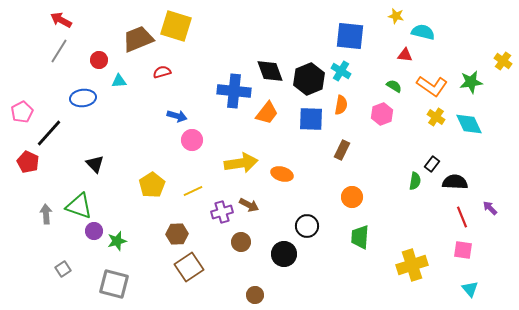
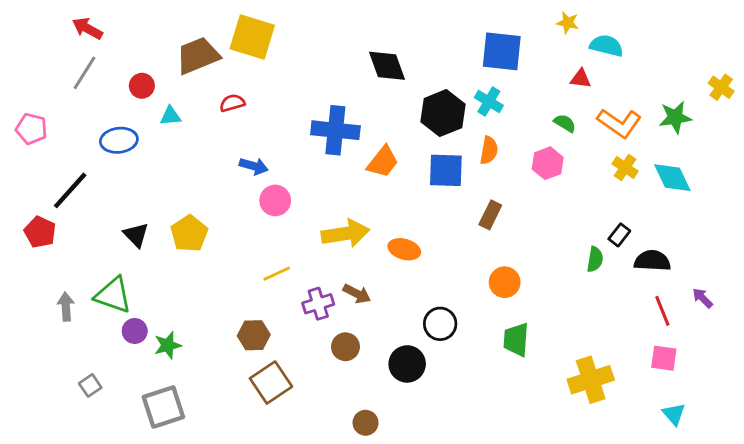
black diamond: (270, 71) -> (387, 66), moved
pink pentagon: (22, 112) -> (31, 129), moved, turned -30
yellow pentagon: (152, 185) -> (189, 233), moved
gray square: (114, 284) -> (163, 407), turned -32

